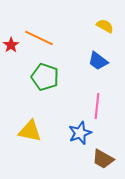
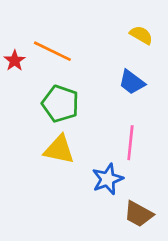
yellow triangle: (30, 131) -> (59, 149), moved

